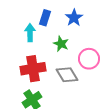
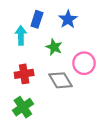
red cross: (33, 69) -> (24, 74), size x0.7

